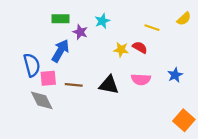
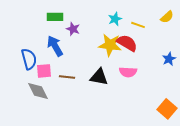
cyan star: (102, 21) -> (115, 19), moved
red semicircle: (140, 47) -> (127, 43), size x1.5
yellow star: (121, 50) -> (110, 45), size x1.6
blue arrow: (60, 51) -> (55, 46), turned -60
blue star: (175, 75) -> (169, 59), moved

